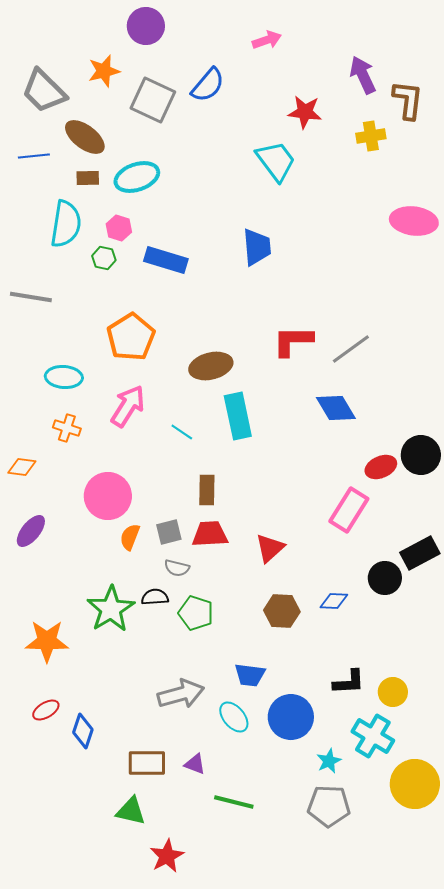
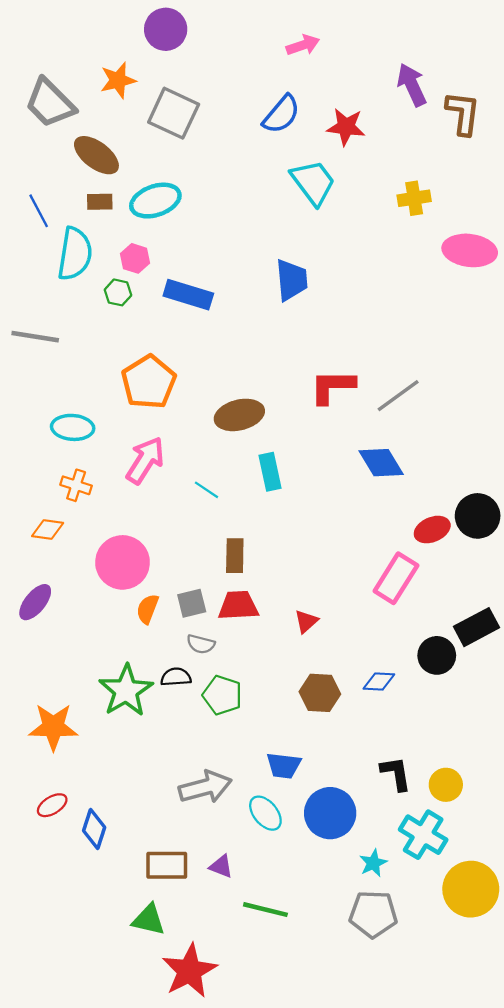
blue semicircle: (208, 85) -> (281, 114), moved
yellow cross: (371, 136) -> (414, 198), moved
blue line: (34, 156) -> (39, 211), moved, turned 68
cyan rectangle: (238, 416) -> (270, 472), size x0.7
orange diamond: (22, 467) -> (48, 530), moved
red triangle: (270, 548) -> (306, 621), size x0.7
black L-shape: (349, 682) -> (396, 773), turned -96
red star: (167, 856) -> (189, 971), size x1.4

